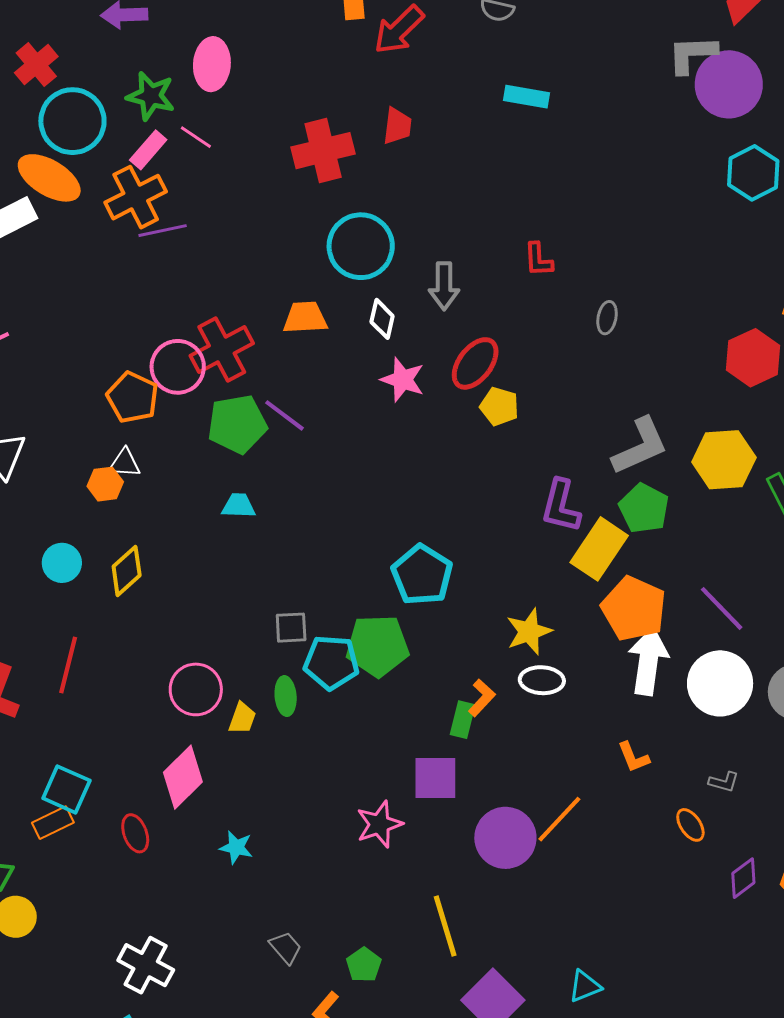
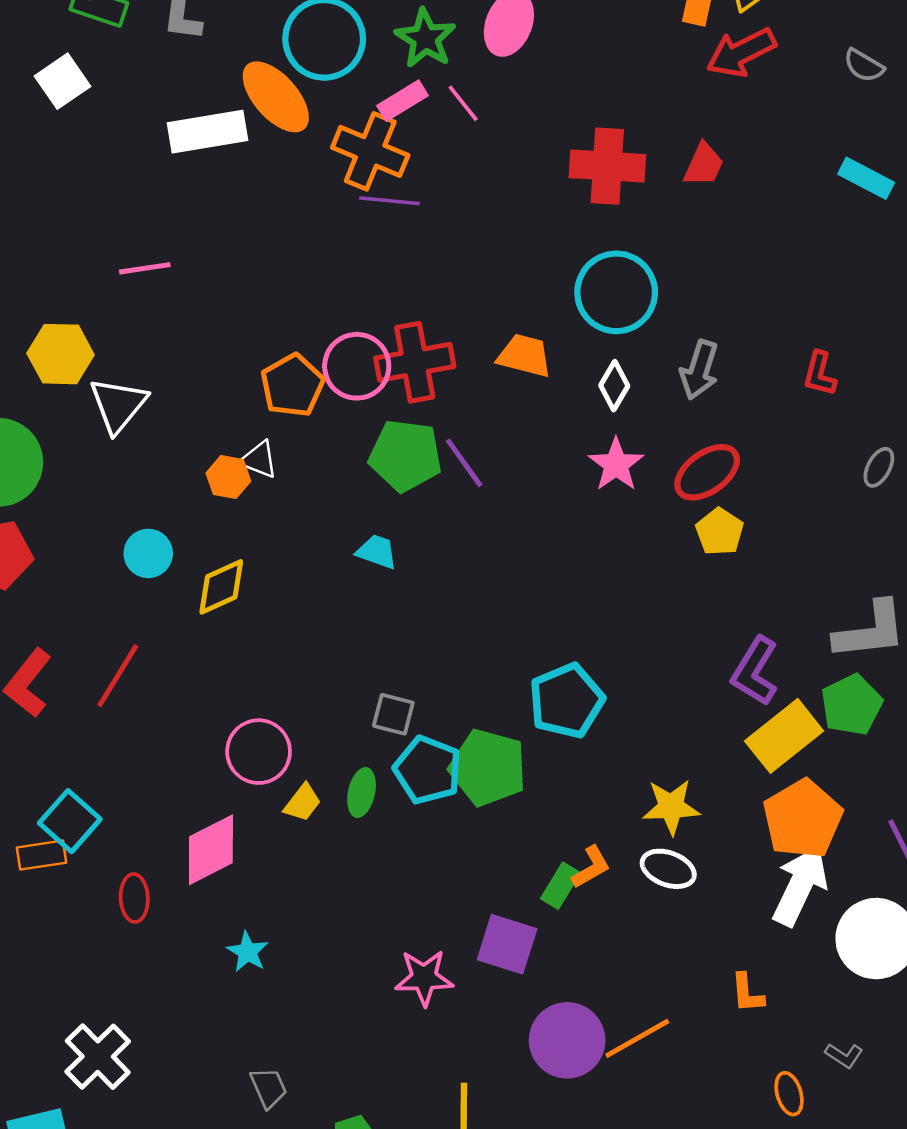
orange cross: (136, 197) -> (370, 151), turned 32

